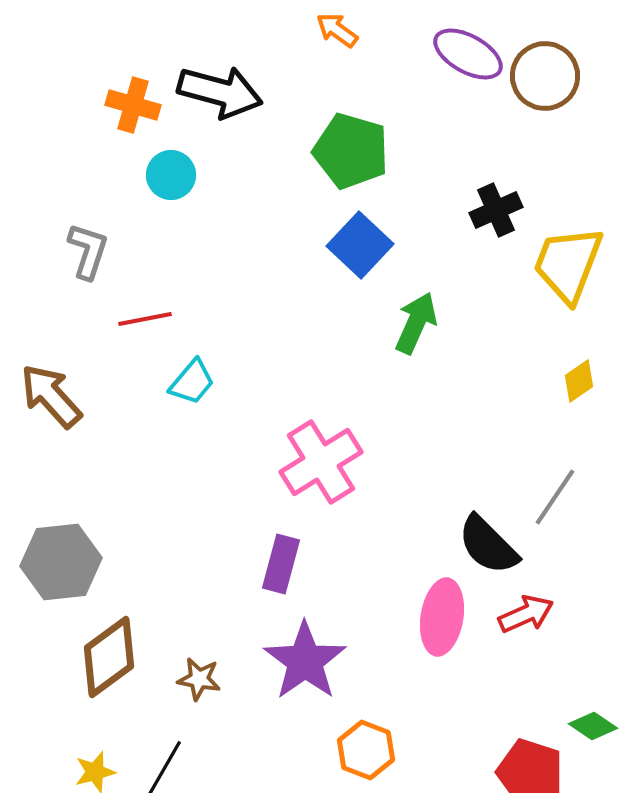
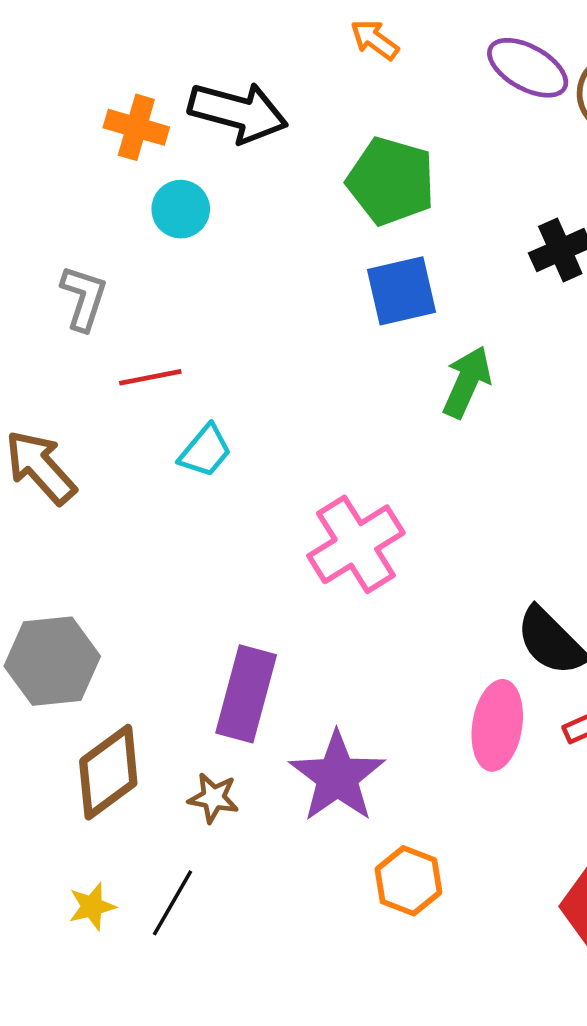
blue square: (360, 245) -> (401, 291), turned 34
purple rectangle: (281, 564) -> (246, 694), moved, size x1.4

